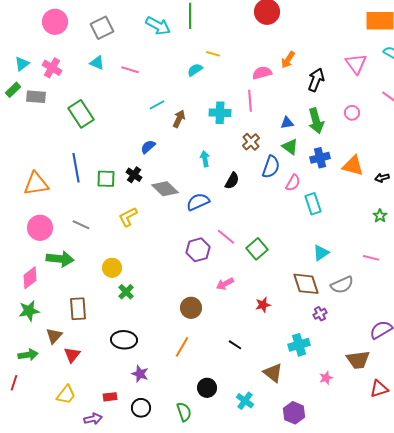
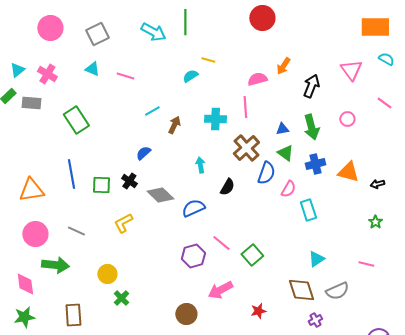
brown cross: (251, 142) -> (246, 148), size x1.5
pink diamond: (30, 278) -> (25, 284), turned -60
pink arrow: (225, 284) -> (220, 290), size x1.4

